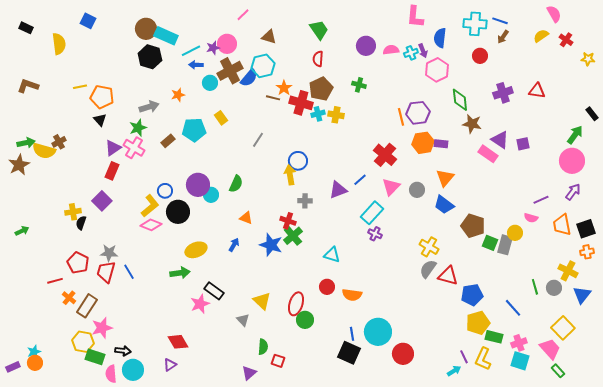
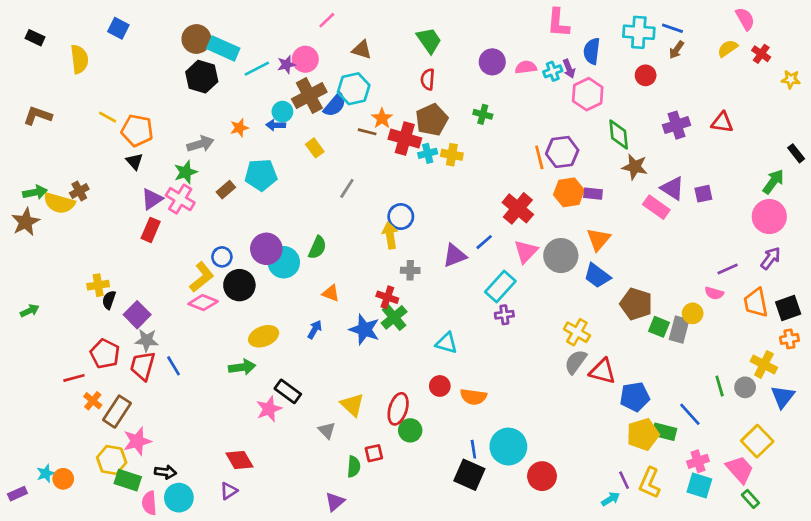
blue arrow: (196, 65) -> (276, 125), moved
yellow line: (80, 87) -> (108, 117), turned 40
yellow rectangle: (221, 118) -> (315, 148), moved
gray circle: (417, 190) -> (561, 256), size x1.6
cyan circle: (211, 195) -> (284, 262), size x1.5
purple square: (102, 201) -> (137, 315), moved
purple cross: (375, 234) -> (504, 315), turned -32
green rectangle: (494, 337) -> (664, 432), moved
red square: (278, 361) -> (374, 453), moved, turned -32
orange circle: (35, 363) -> (63, 479), moved

